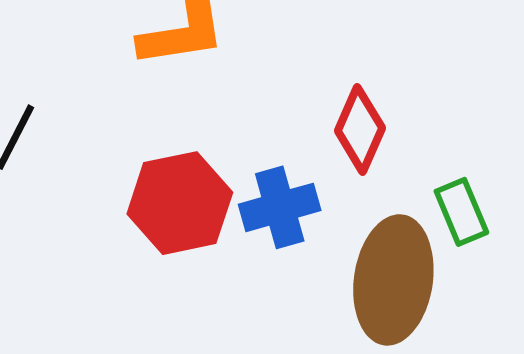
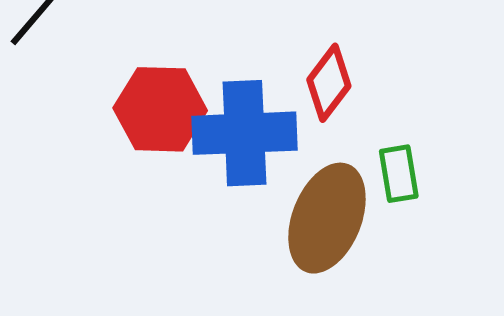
blue cross: (280, 207) -> (245, 133), size x1.5

